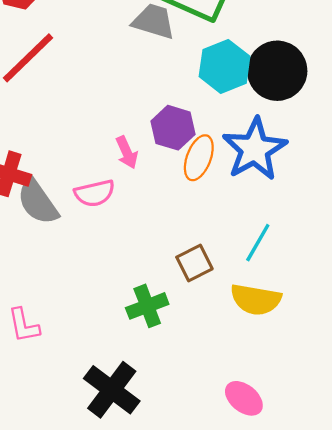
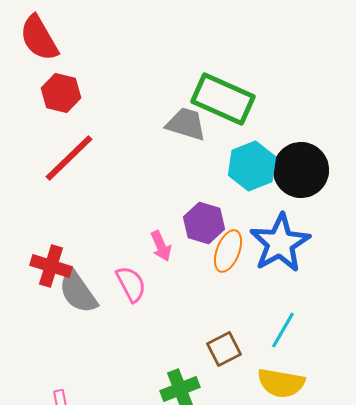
pink semicircle: (95, 193) -> (131, 284), turned -105

